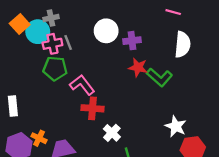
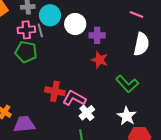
cyan circle: (38, 32) -> (50, 15), moved
green L-shape: (159, 77) -> (127, 84), moved
pink L-shape: (82, 85) -> (74, 98), moved, turned -30
white cross: (112, 133) -> (87, 113), moved

